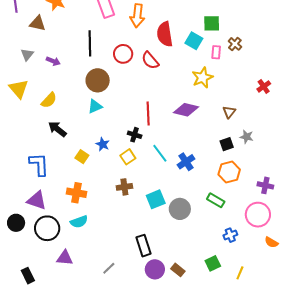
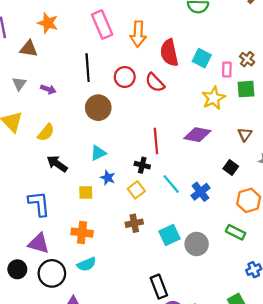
green square: (212, 23) -> (246, 89), moved
cyan triangle: (95, 106) -> (98, 153), moved
black square: (227, 144) -> (231, 167), moved, turned -32
yellow square: (82, 157) -> (86, 193), turned -32

